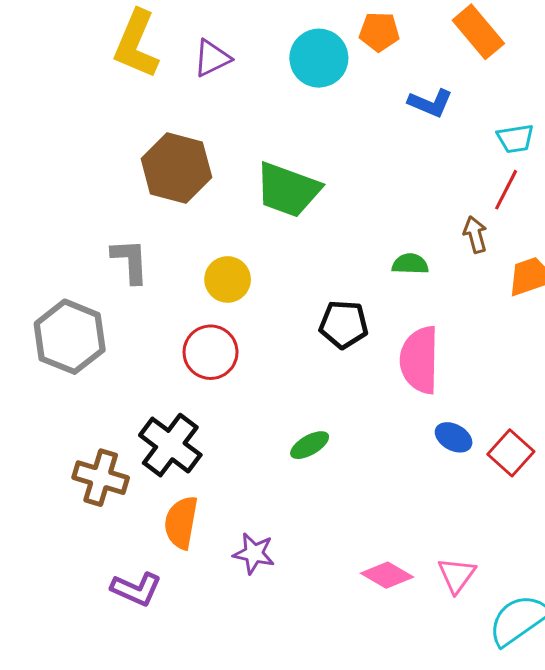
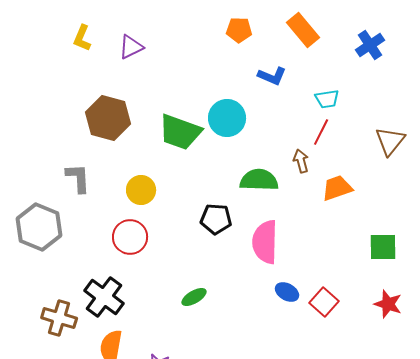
yellow L-shape: (136, 44) -> (82, 38), size x0.6
cyan circle: (319, 58) -> (227, 118), moved
green semicircle: (410, 264) -> (259, 180), size x1.6

